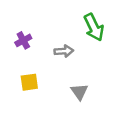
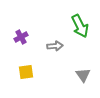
gray triangle: (79, 92) -> (83, 75), moved

